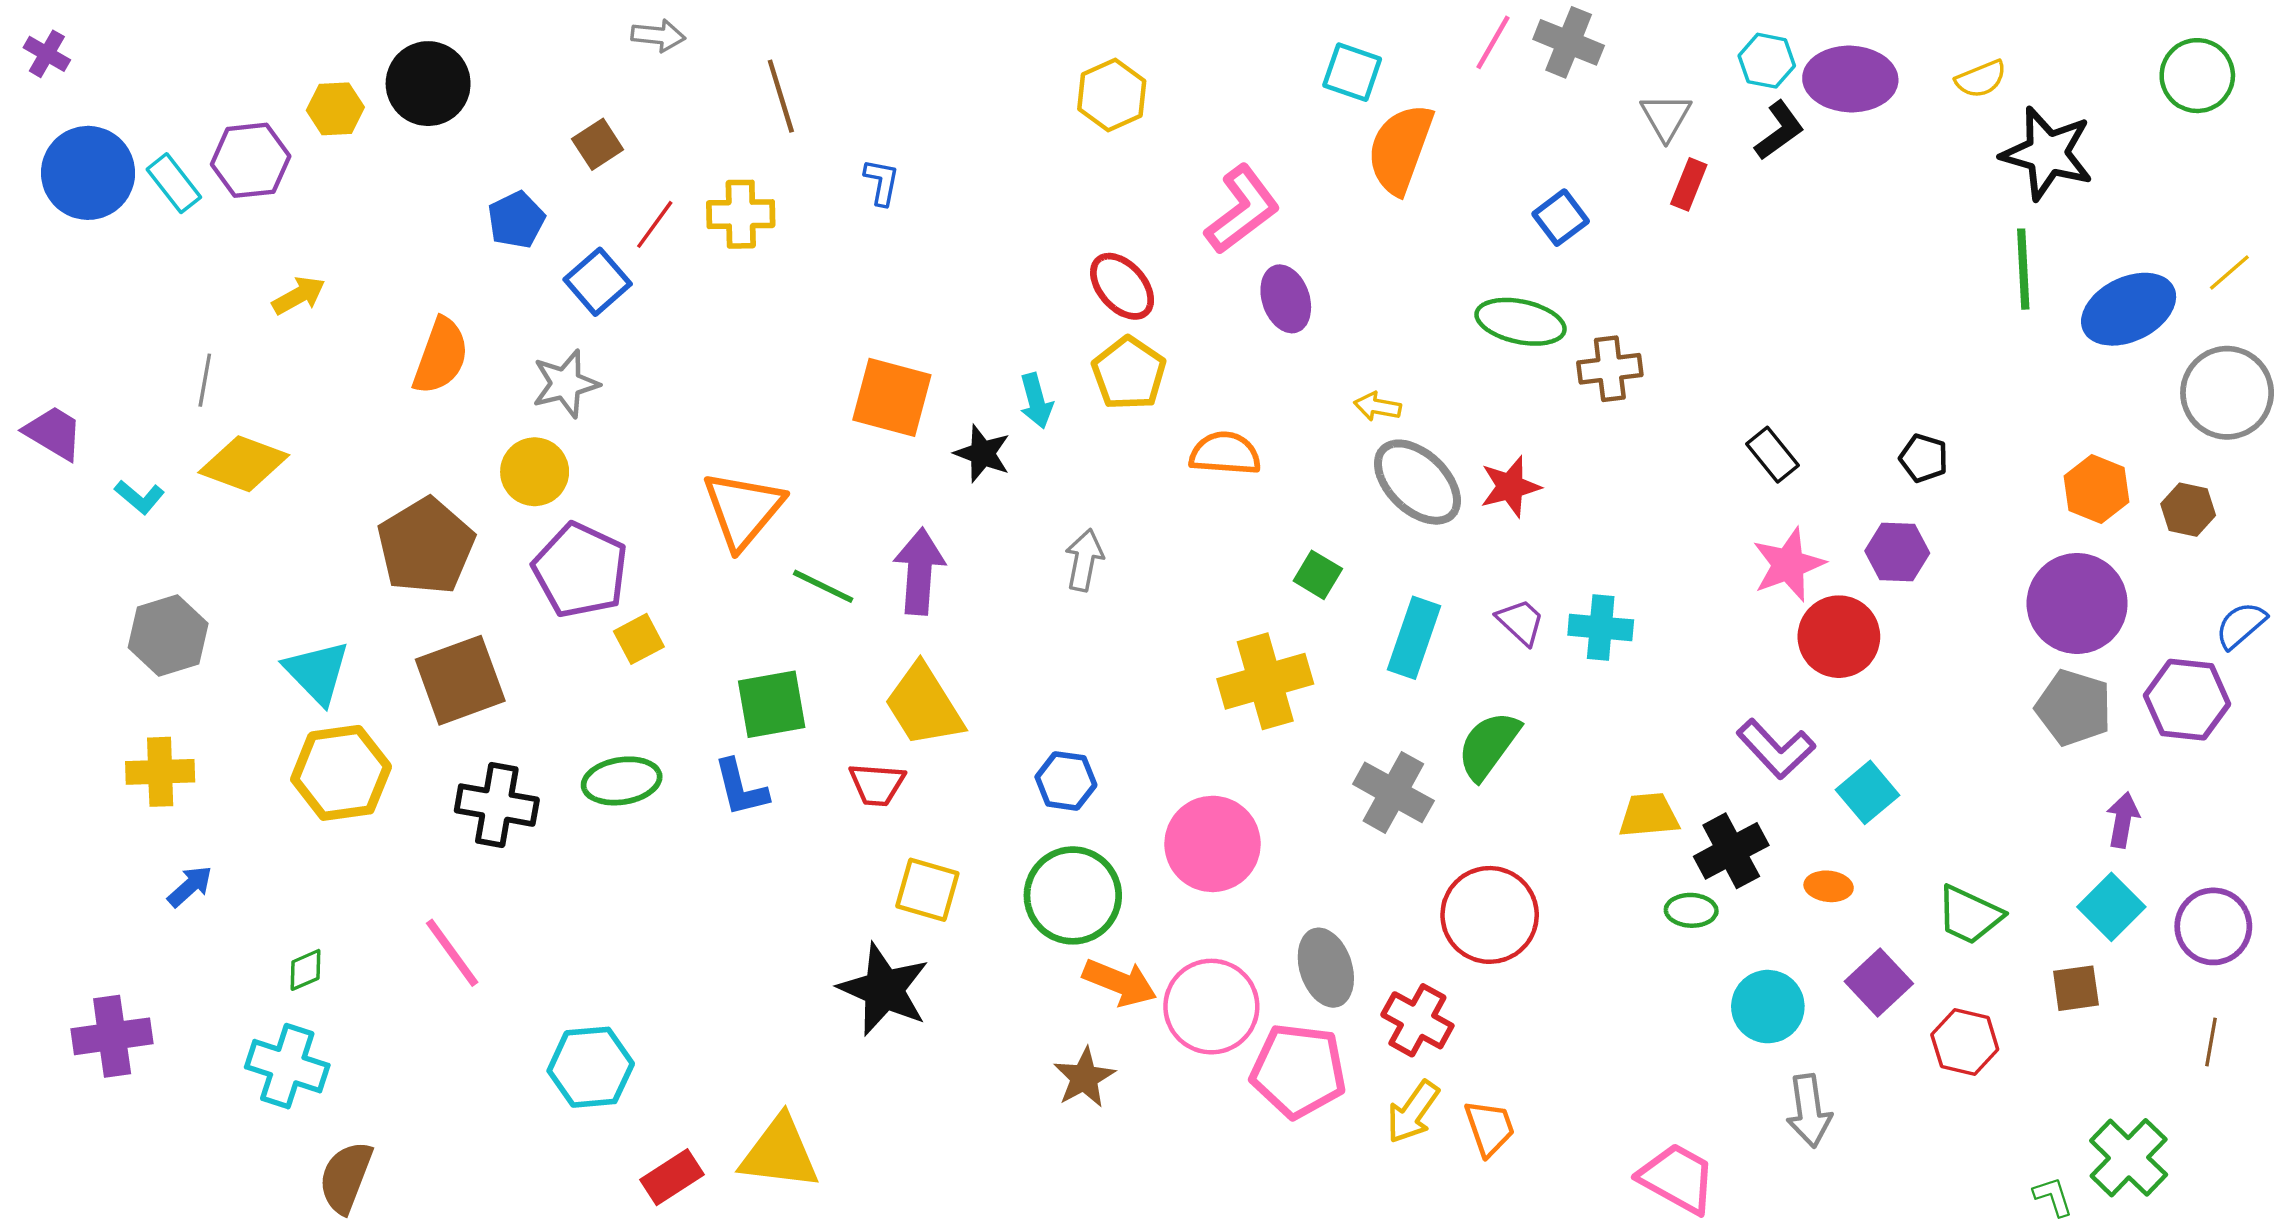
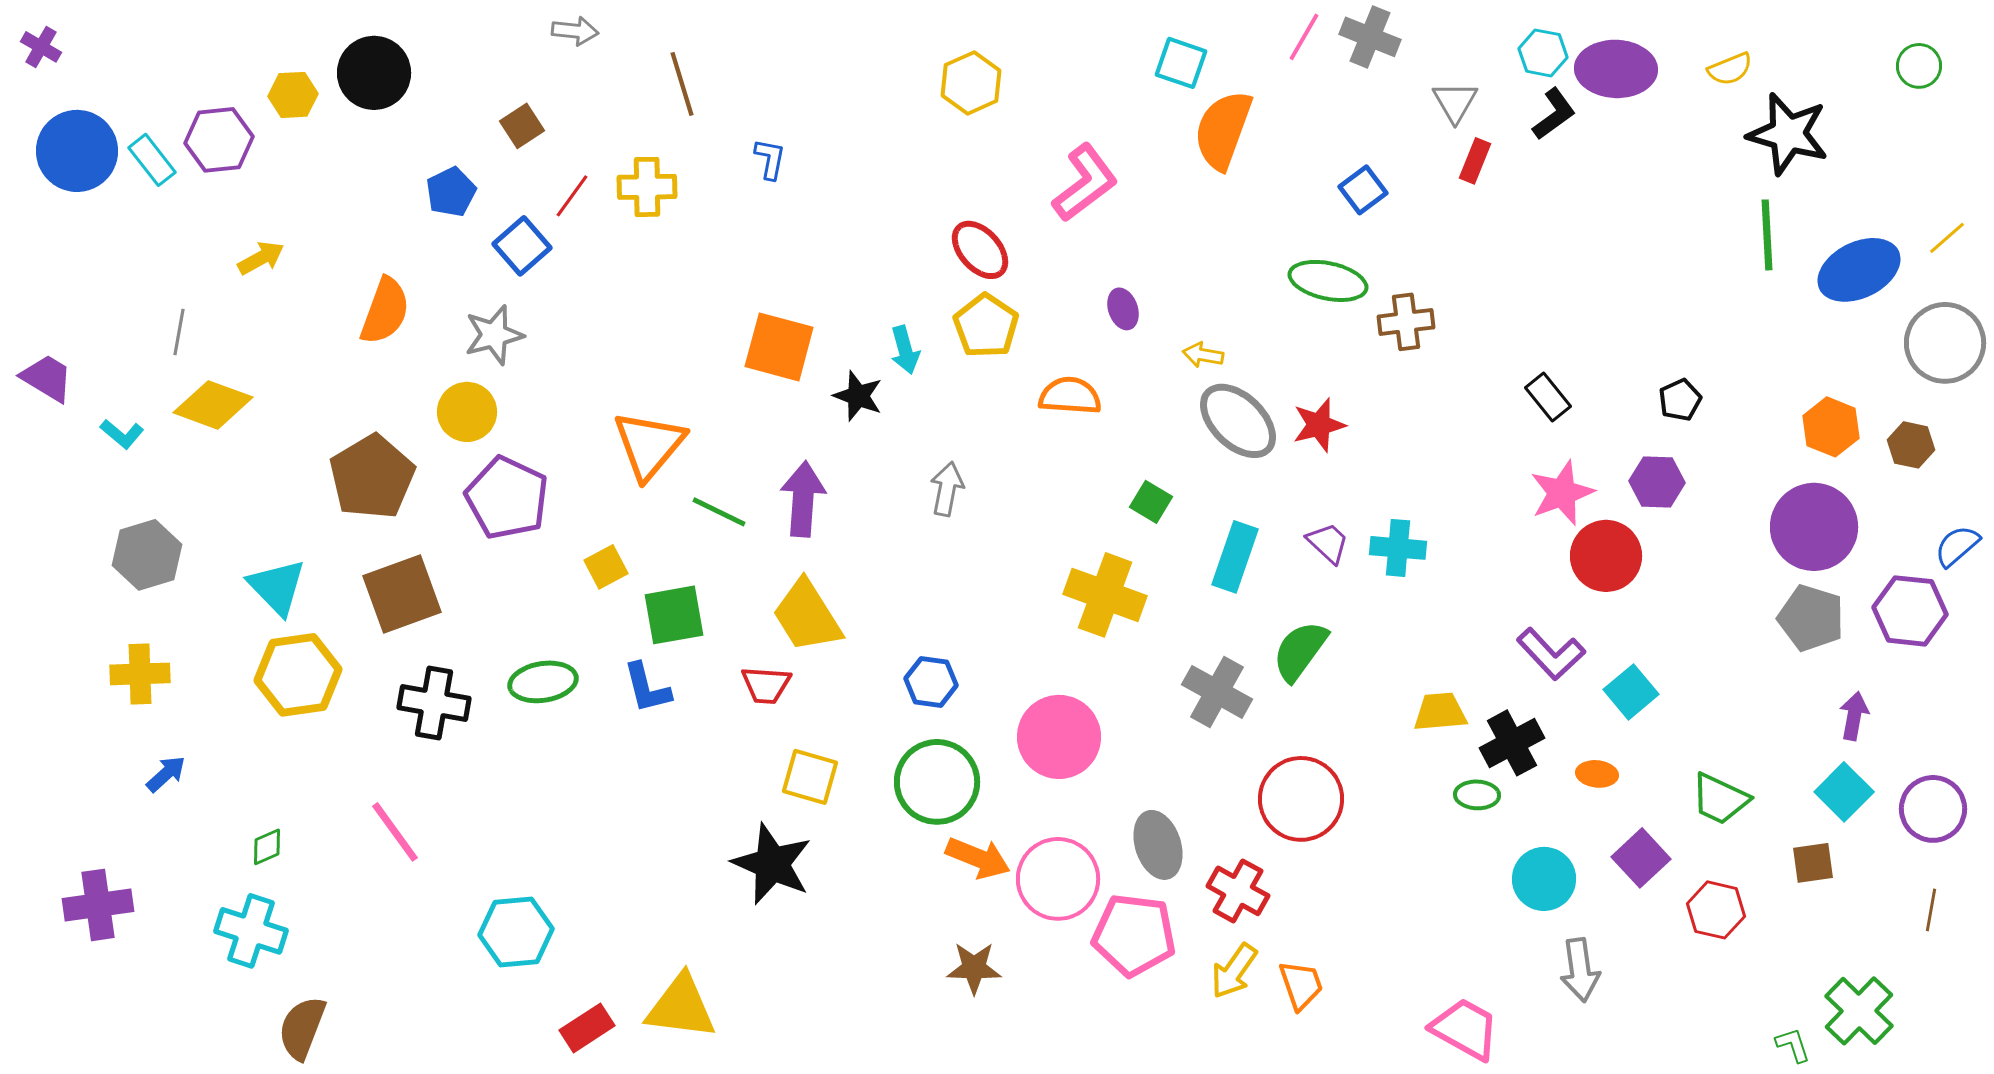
green circle: (2197, 76) -> (1919, 66), size x0.7
purple ellipse: (1286, 299) -> (1123, 309), moved, size x0.7
black pentagon: (1924, 458) -> (1680, 400), turned 30
yellow square: (639, 639) -> (606, 567), moved
yellow cross: (1265, 681) -> (1105, 595), turned 36
brown star: (1084, 1078) -> (974, 968), moved, turned 30

